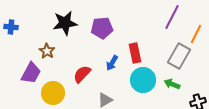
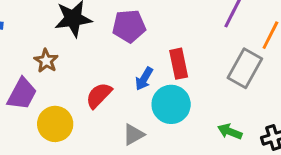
cyan circle: (143, 80) -> (171, 104), moved
green arrow: (172, 84) -> (230, 131), moved

